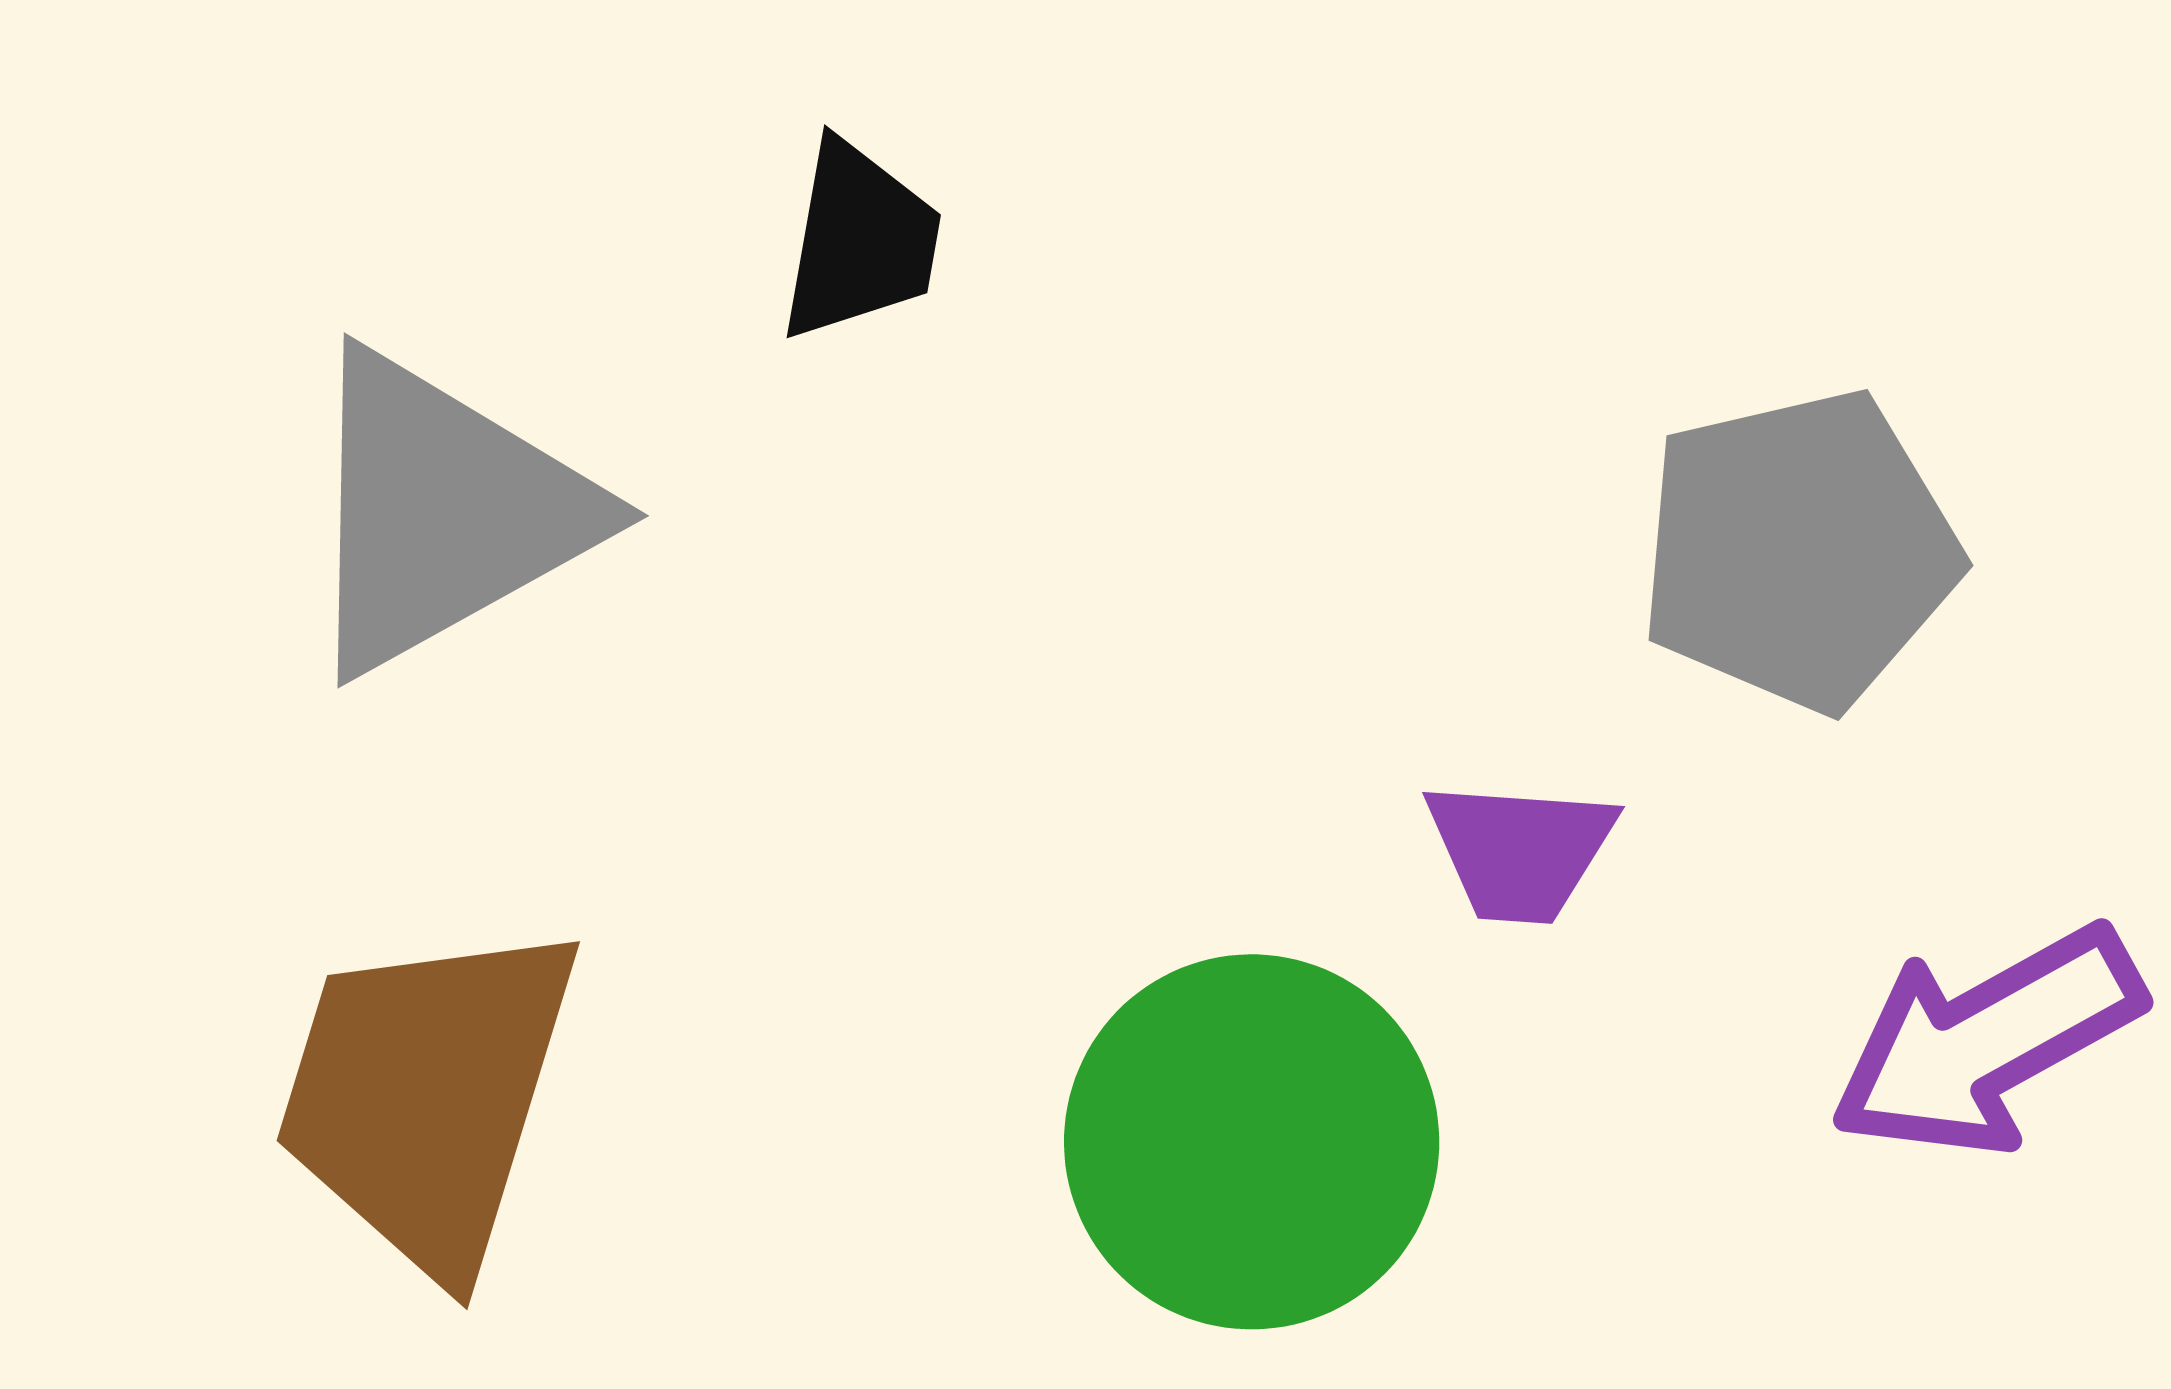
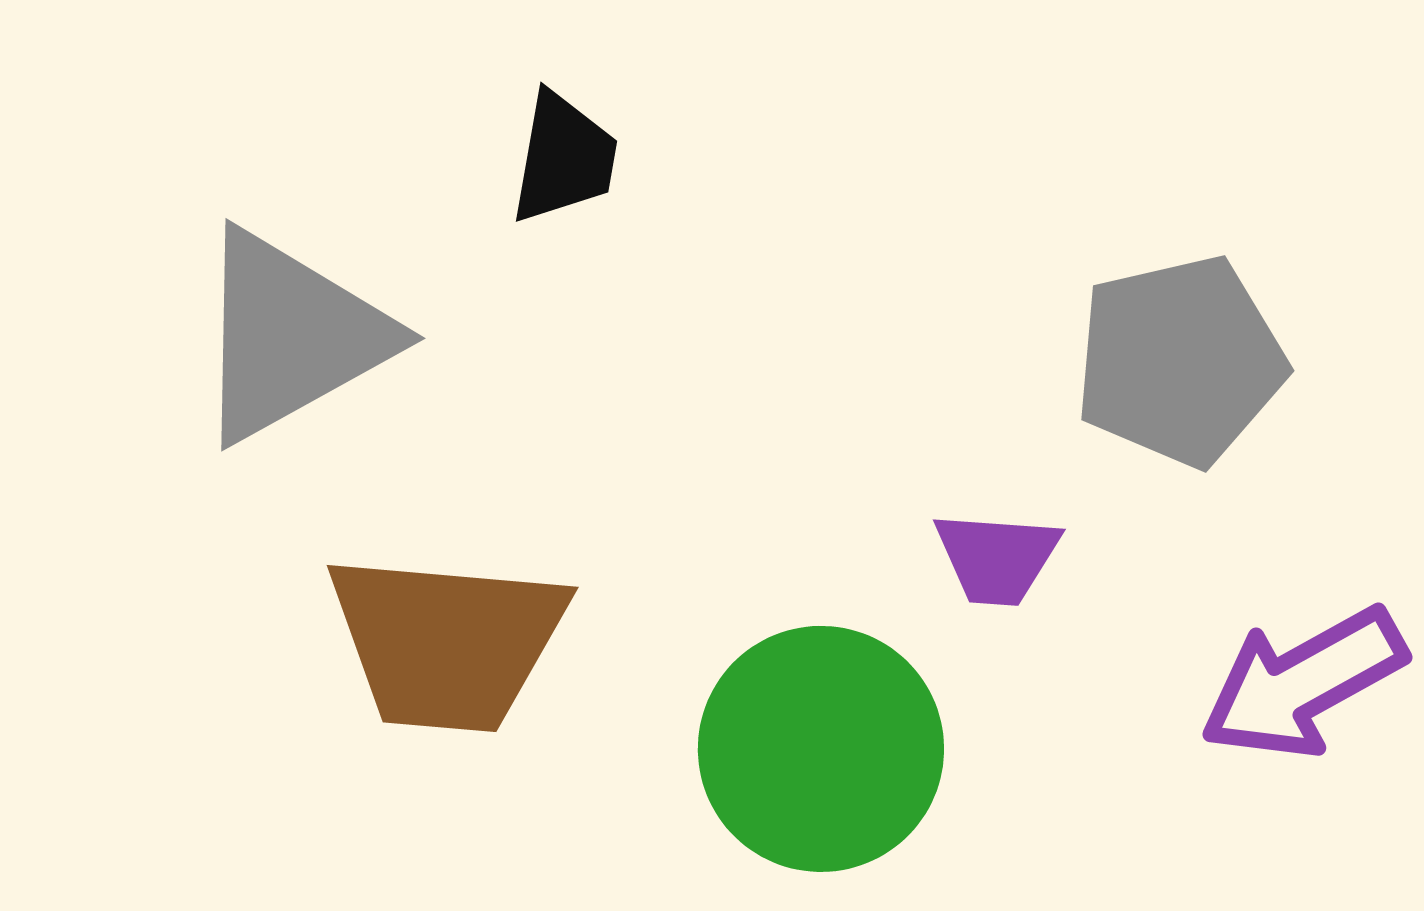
brown trapezoid: (427, 1096) -> (447, 642), moved, turned -102

